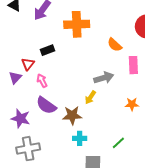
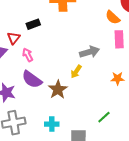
orange semicircle: (115, 45) -> (113, 17), moved
brown star: (72, 115) -> (58, 90), turned -30
cyan cross: (80, 138) -> (52, 124), moved

